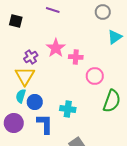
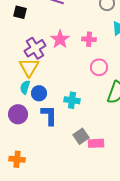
purple cross: (31, 57) -> (35, 48), size x1.5
pink cross: (76, 57) -> (89, 39), moved

